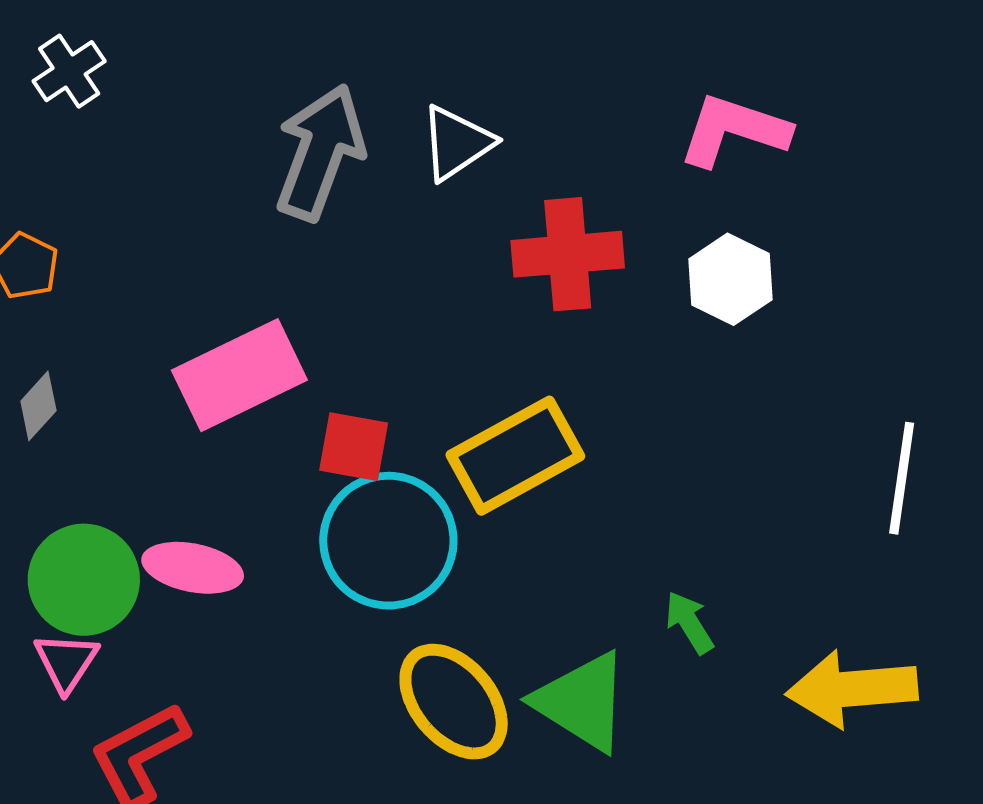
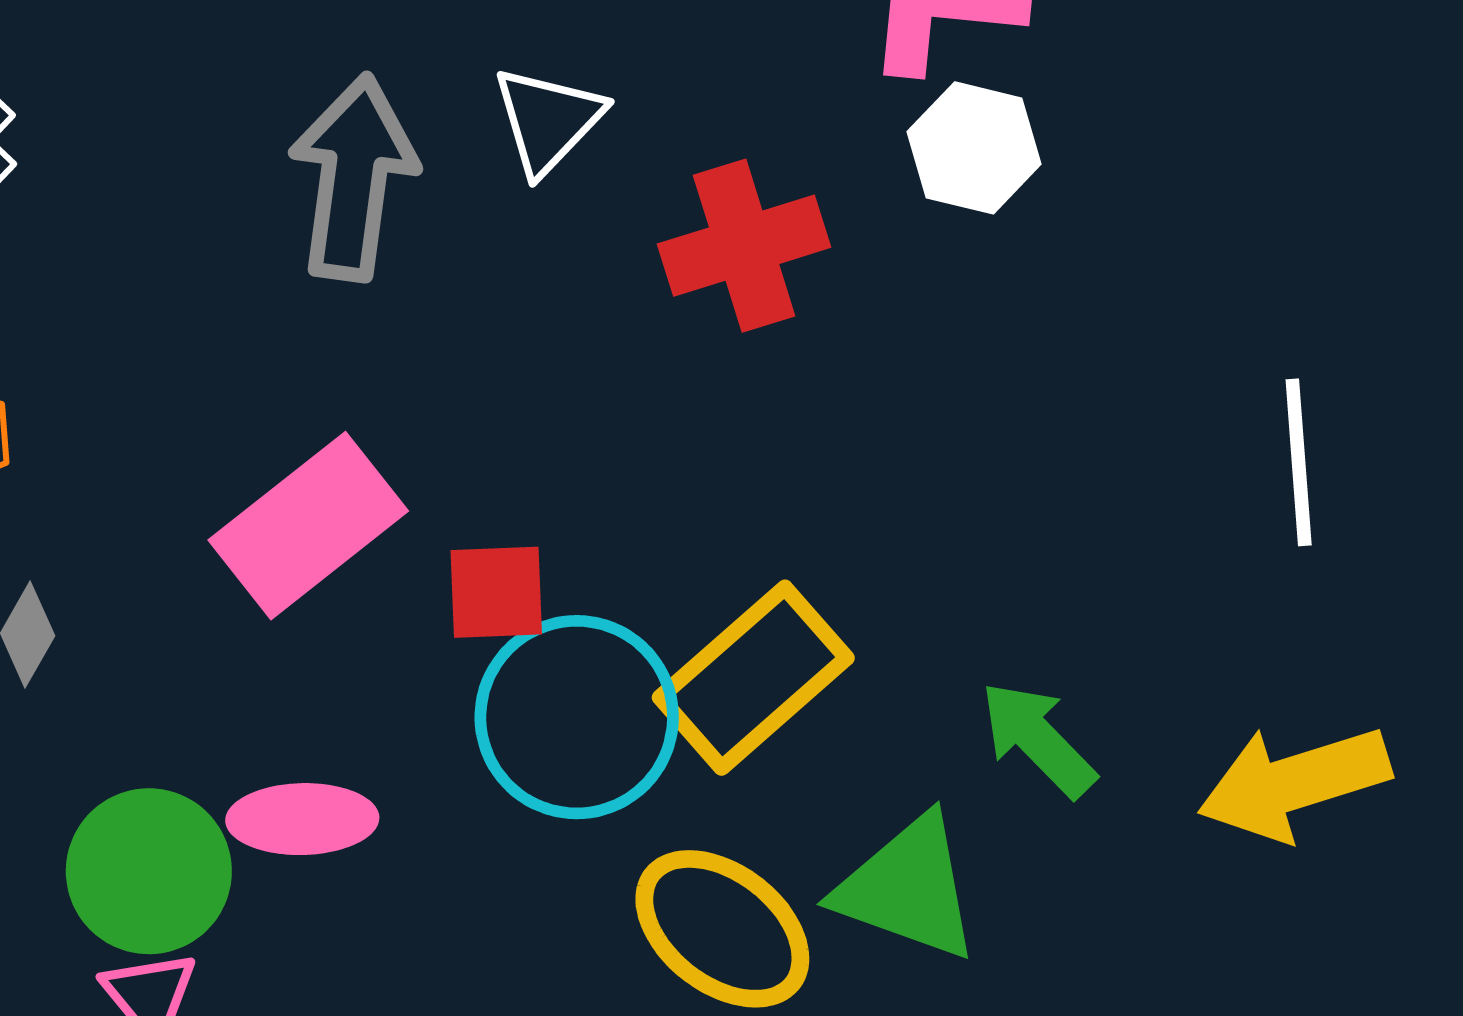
white hexagon: (731, 279) -> (974, 148), moved
yellow rectangle: (515, 456) -> (753, 678), moved
green arrow: (689, 623) -> (1038, 739), size x1.4

